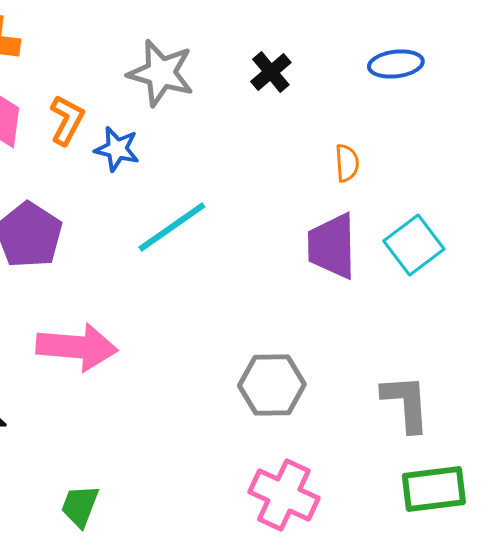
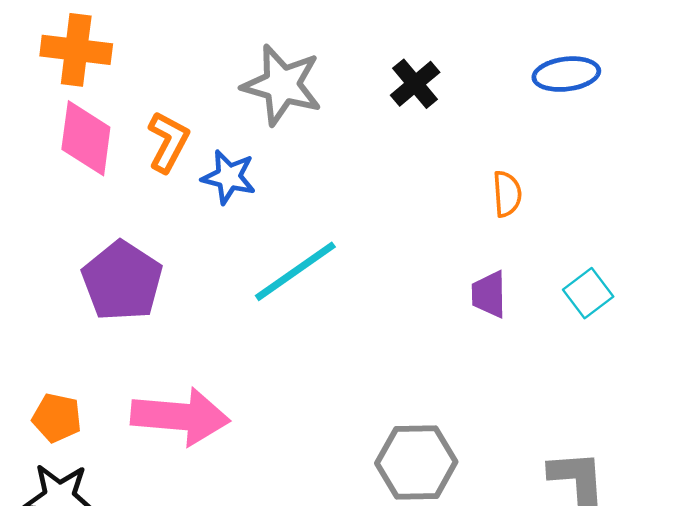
cyan square: (414, 245) -> (588, 293), size x0.7
purple trapezoid: (332, 246) -> (489, 294), size x0.6

